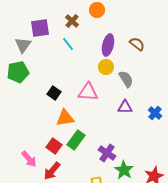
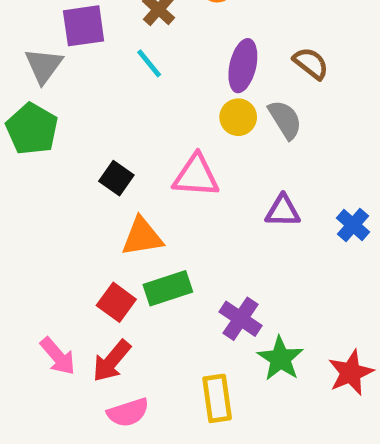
green pentagon: (18, 72) -> (32, 129), turned -30
gray semicircle: (126, 79) -> (285, 120), moved
green rectangle: (76, 140) -> (168, 288), turned 36
pink arrow: (29, 159) -> (58, 356), moved

